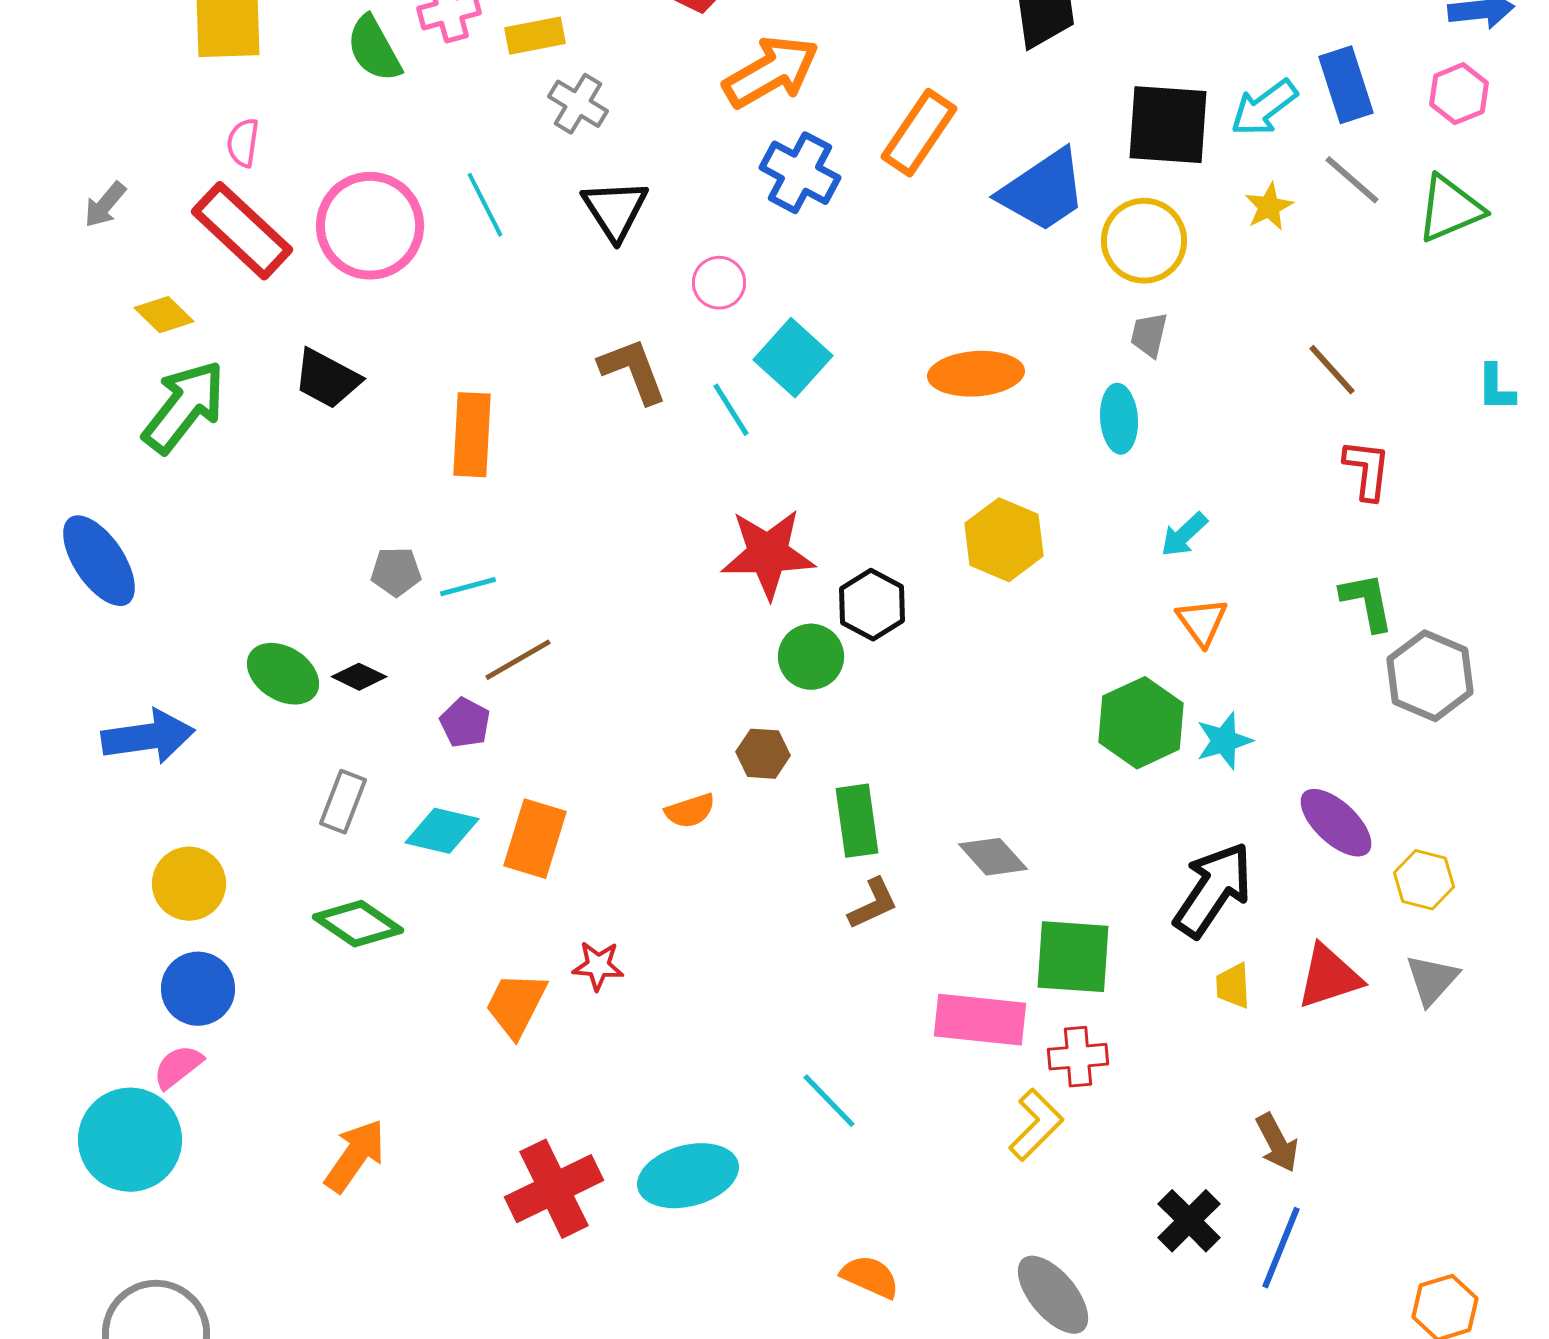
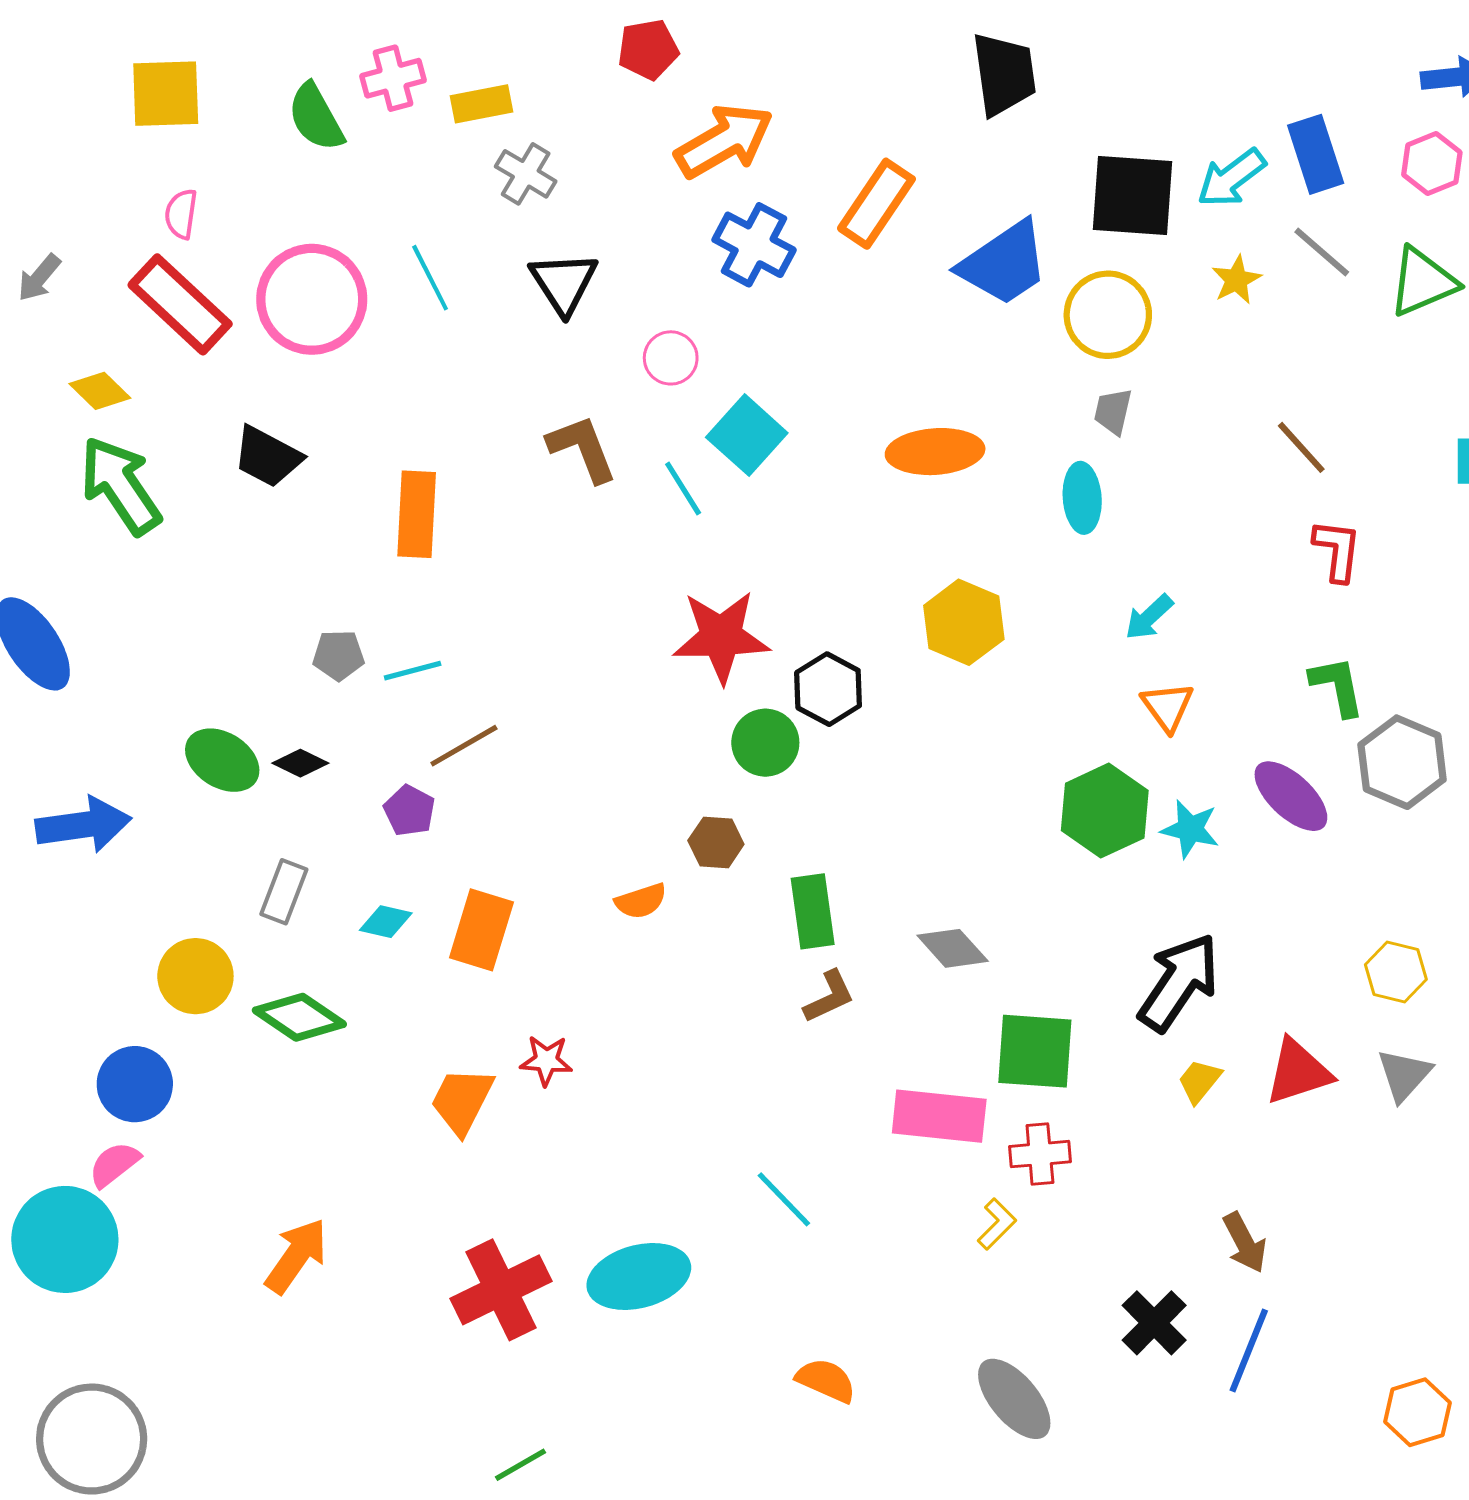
green arrow: (184, 407) -> (120, 485), turned -72
cyan star: (1224, 741) -> (1190, 829), turned 30
purple ellipse: (1336, 823) -> (1291, 796), moved
cyan diamond: (442, 831) -> (386, 922), size x0.7
yellow circle: (189, 884) -> (195, 976), moved
yellow trapezoid: (1233, 986) -> (1199, 1081), turned 42
yellow L-shape: (1036, 1125) -> (997, 1224), size x0.7

